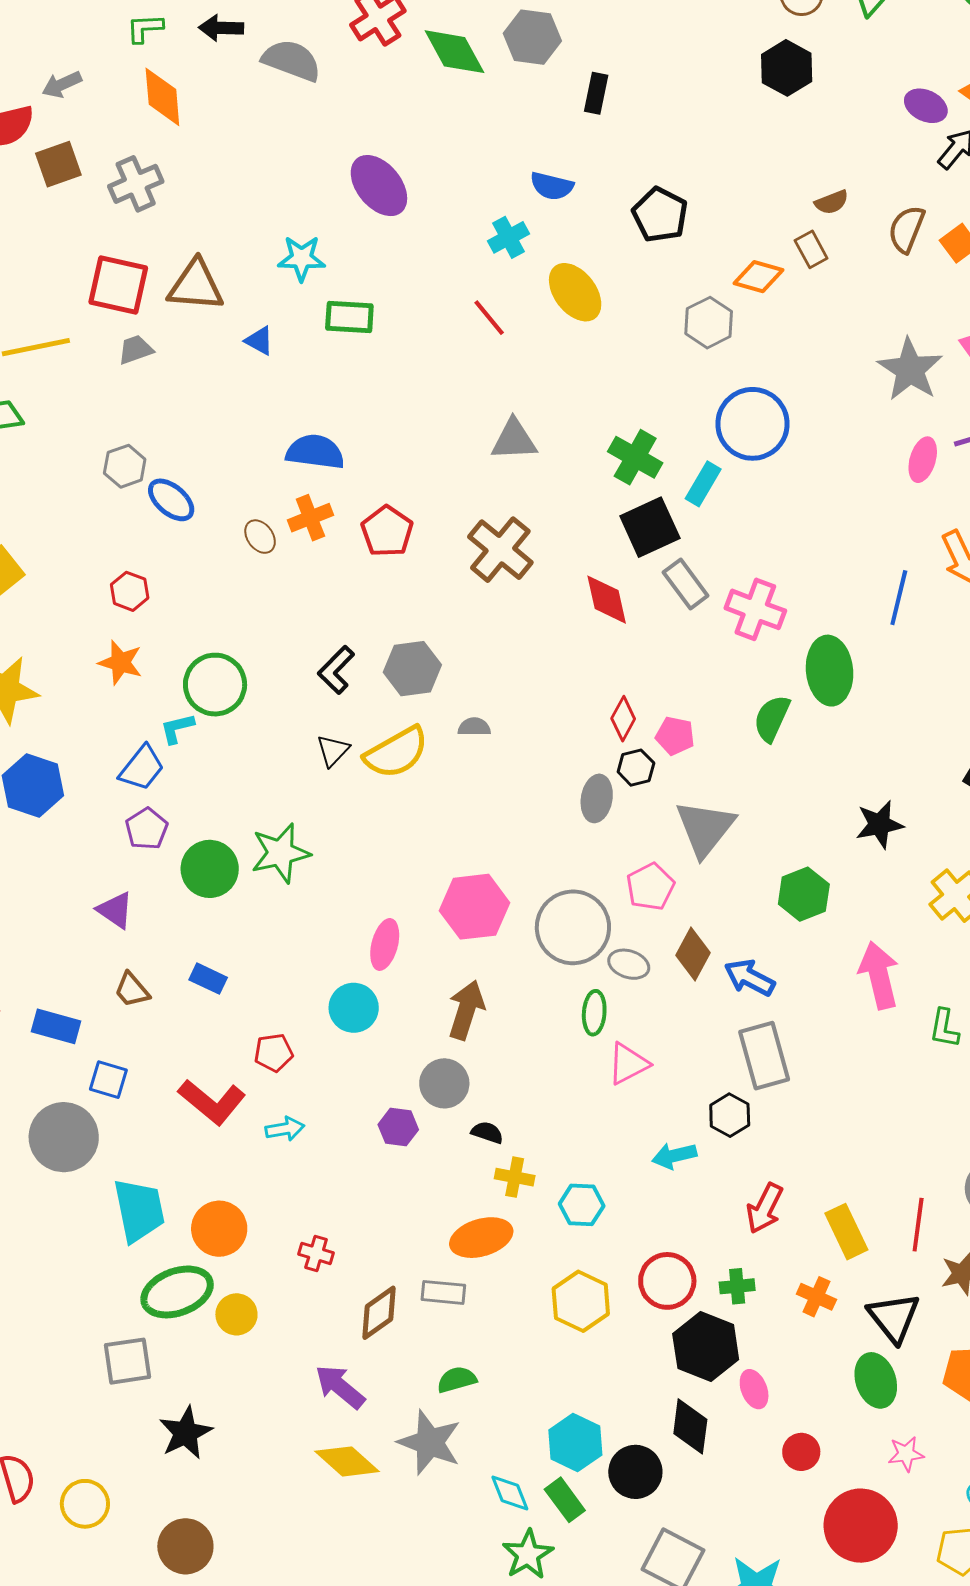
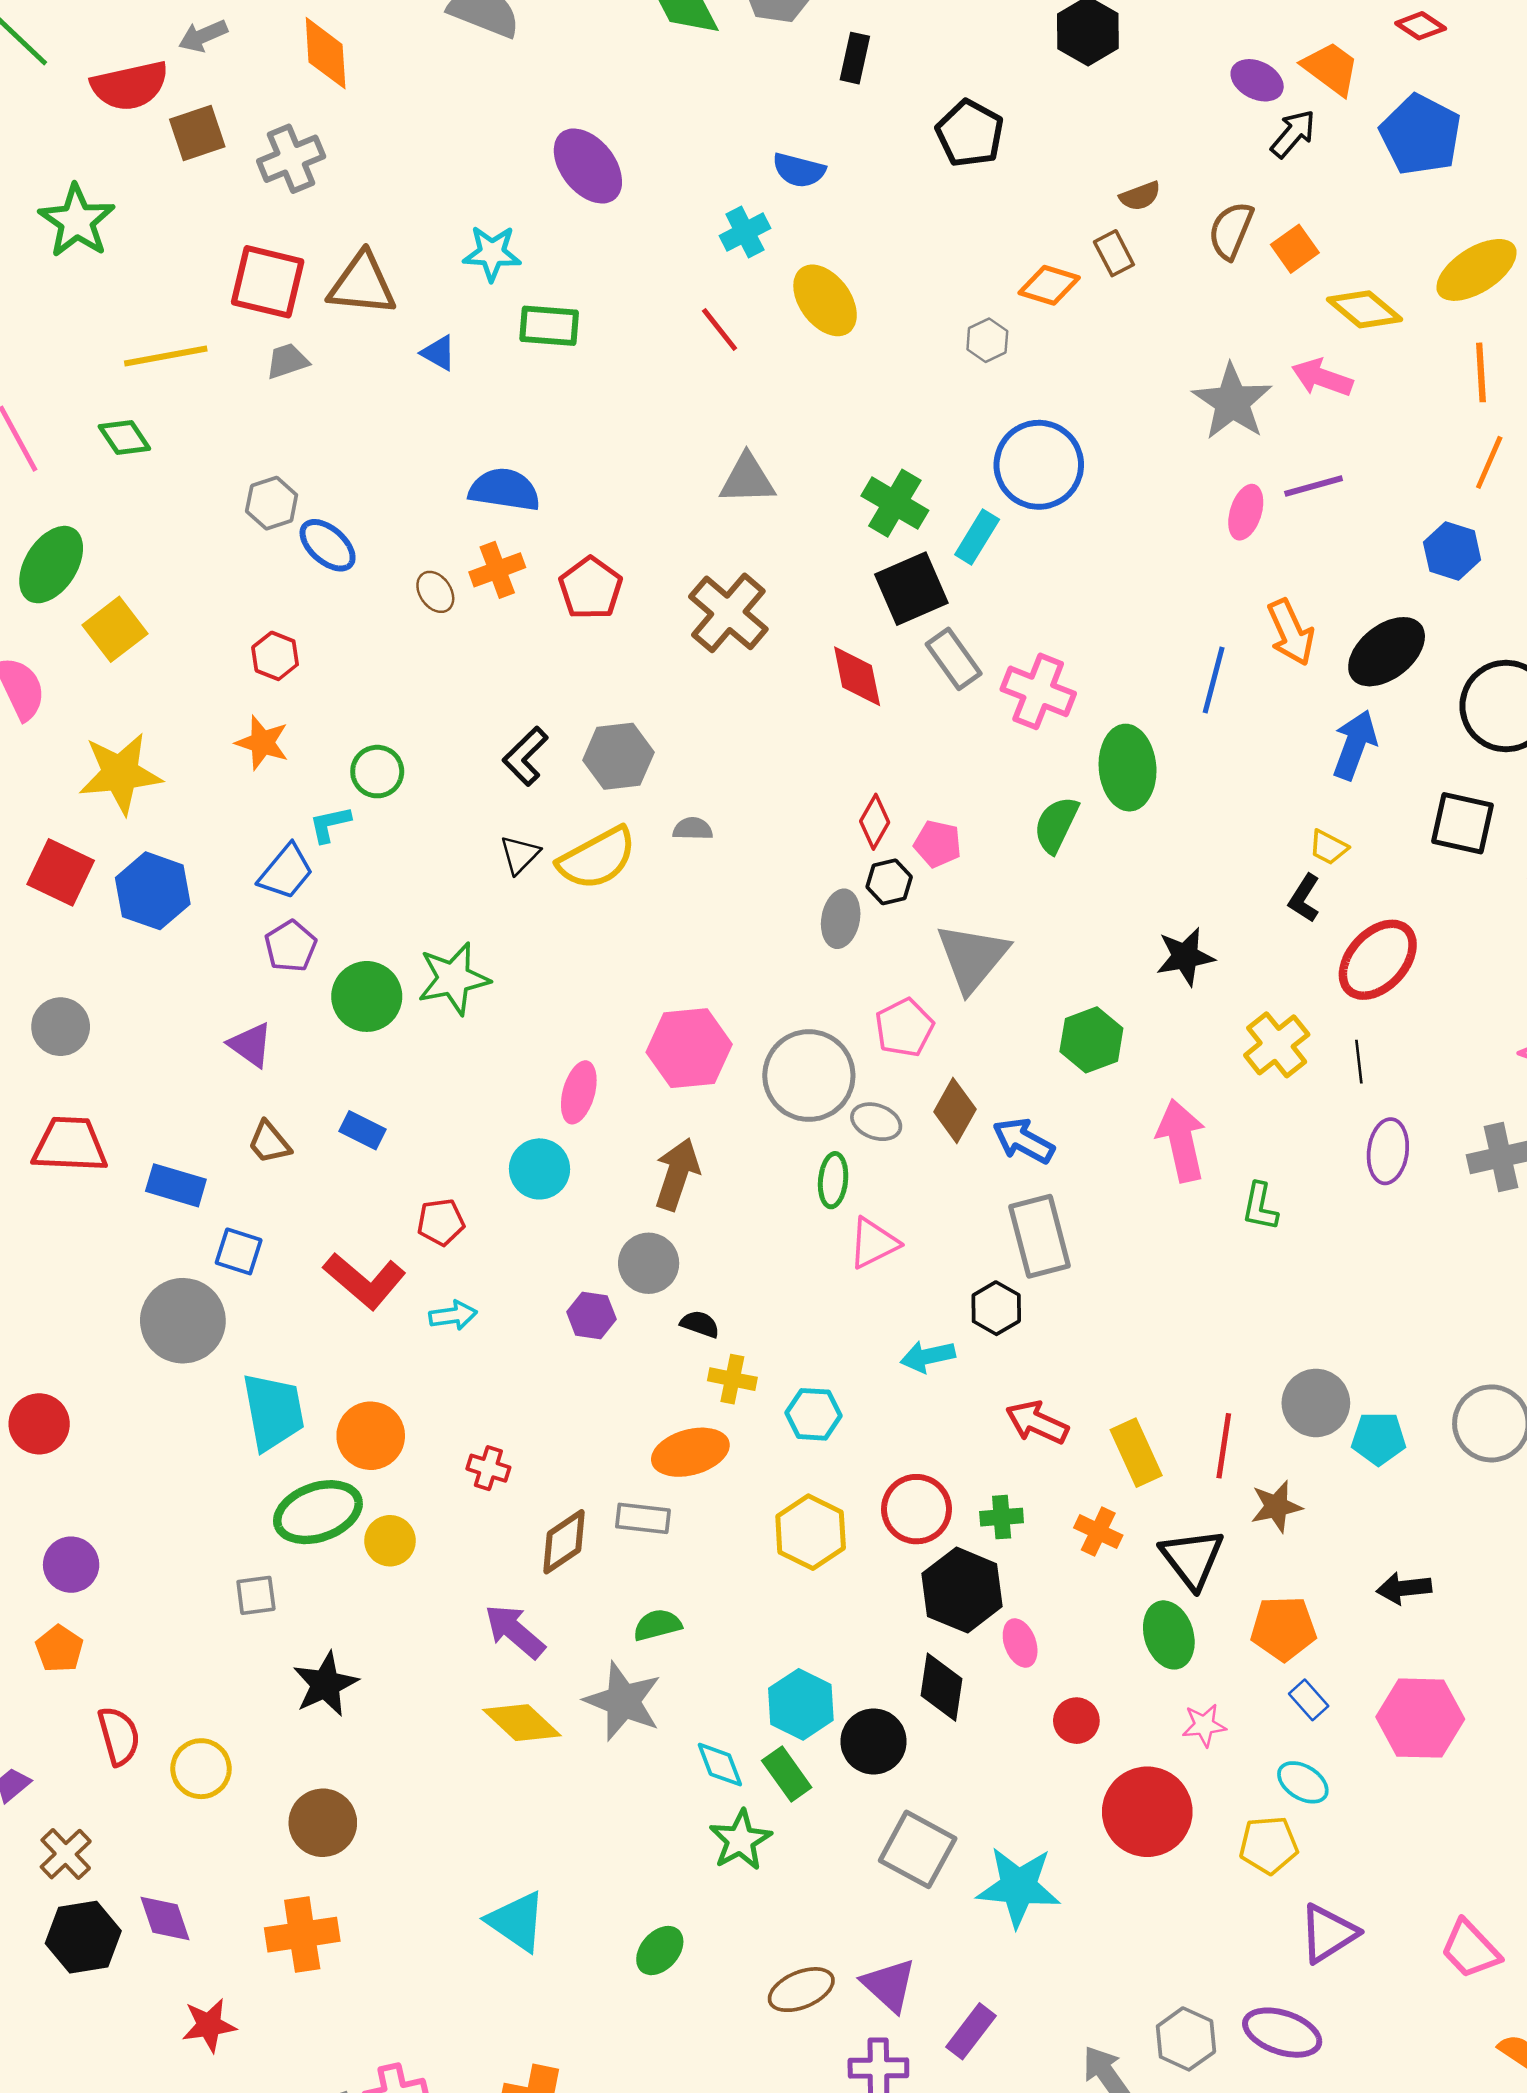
black pentagon: (660, 215) -> (970, 133), moved
gray hexagon: (709, 323) -> (987, 340), size x0.7
green circle: (215, 685) -> (377, 772), size x0.7
red arrow: (765, 1208) -> (1037, 1422), turned 87
gray square: (127, 1361) -> (256, 1595), size x0.7

